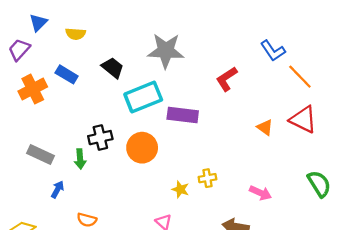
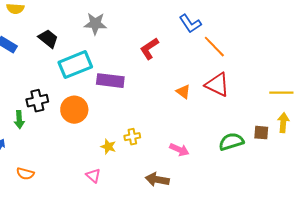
gray star: (166, 51) -> (95, 24), size x0.7
green semicircle: (319, 184) -> (231, 142), turned -75

